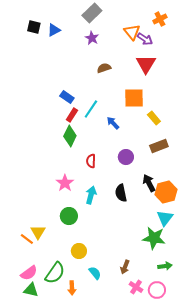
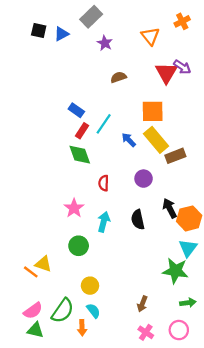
gray rectangle: (92, 13) -> (91, 17), moved
purple arrow: (145, 39) -> (182, 67), moved
yellow rectangle: (154, 118) -> (156, 140), moved, size x1.6
green diamond: (70, 136) -> (80, 155), turned -45
brown rectangle: (159, 146) -> (175, 156), moved
yellow triangle: (38, 232) -> (43, 264), turned -42
cyan semicircle: (95, 273) -> (93, 311), moved
pink cross: (136, 287) -> (146, 332), moved

